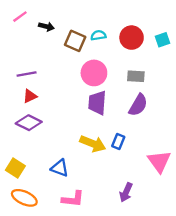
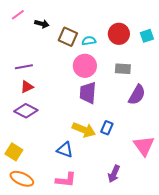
cyan semicircle: (98, 35) -> (89, 41), moved
purple semicircle: (138, 105) -> (137, 95), moved
blue triangle: (60, 168) -> (65, 150), moved

